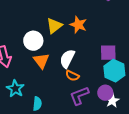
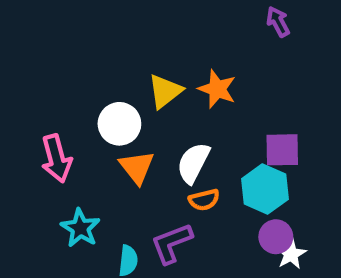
cyan hexagon: (114, 71) -> (265, 189), moved
orange semicircle: (72, 76) -> (204, 200), turned -40
purple L-shape: (79, 96) -> (172, 243), moved

